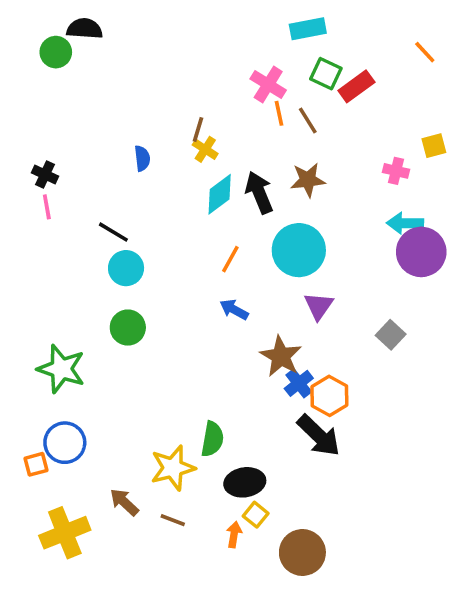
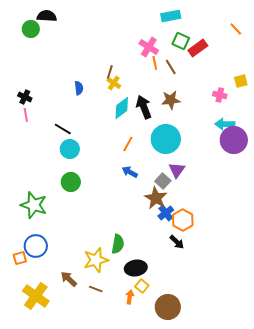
gray square: (391, 335) -> (163, 181), moved
black arrow: (319, 436) -> (177, 242), size x0.6
yellow cross: (65, 533) -> (36, 296), turned -32

